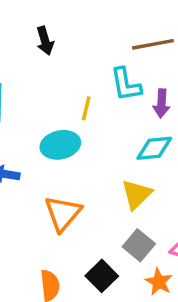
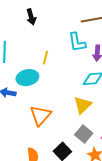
yellow line: (86, 108) -> (45, 58), moved
cyan ellipse: (60, 145) -> (27, 78), moved

